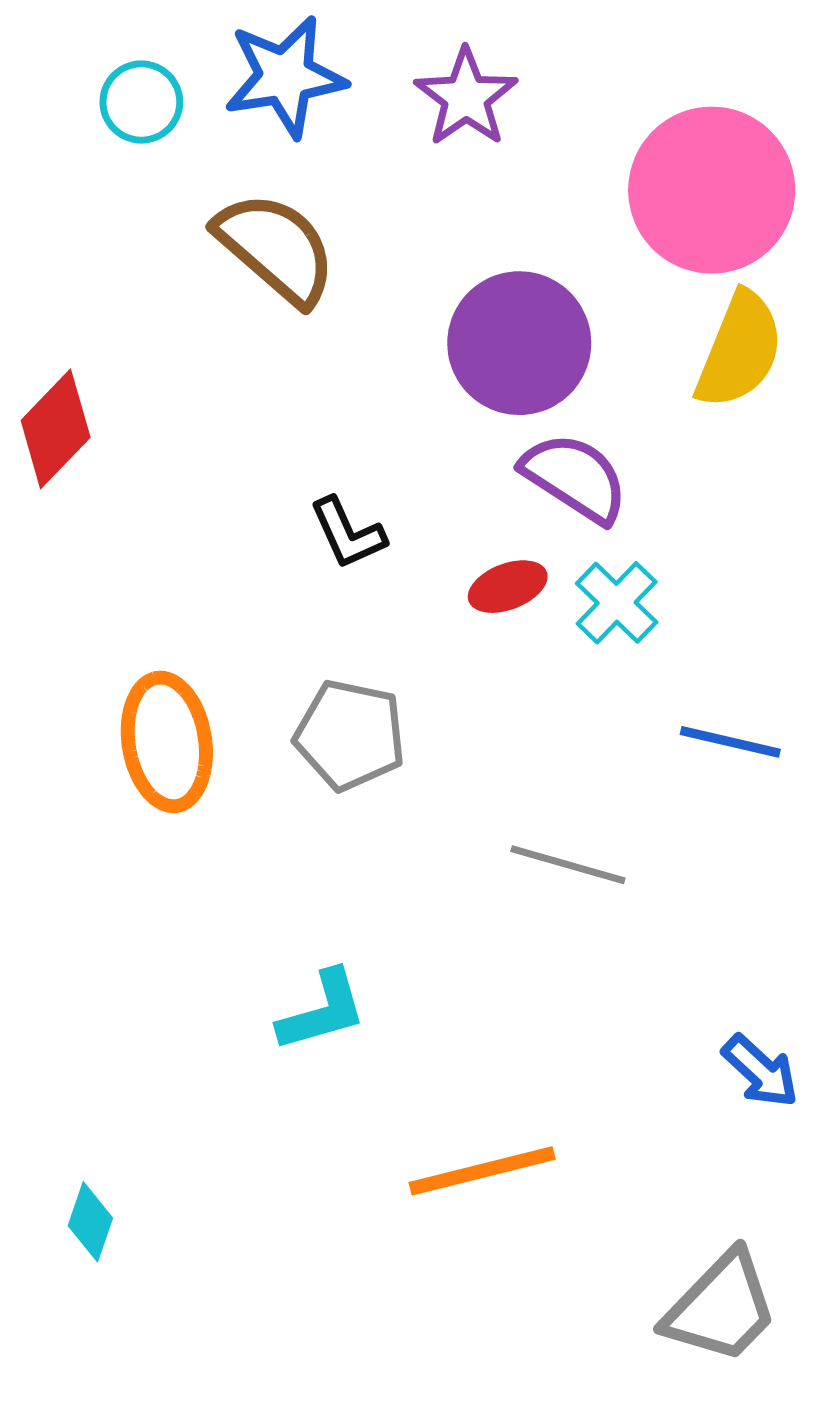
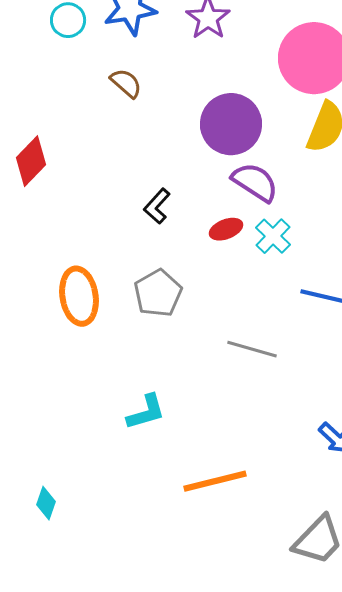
brown semicircle: (276, 248) -> (126, 83), size x0.6
black L-shape: (348, 533) -> (157, 206), turned 66
gray pentagon: (350, 735) -> (158, 293), turned 30

